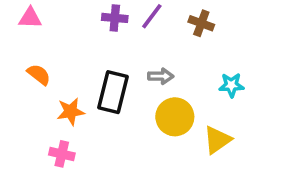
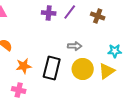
black rectangle: (113, 92) -> (52, 68), moved
yellow triangle: (217, 140) -> (107, 71), moved

